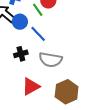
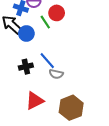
blue line: (38, 34) -> (47, 61), moved
gray semicircle: (51, 60) -> (56, 74), size x0.6

